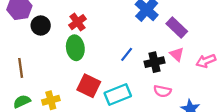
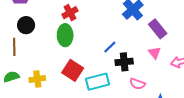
black circle: (41, 26) -> (26, 25), moved
black cross: (155, 62) -> (124, 62), moved

